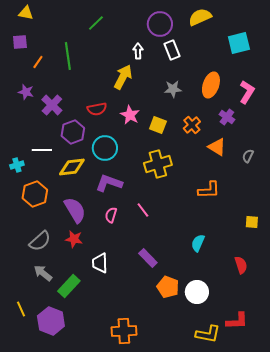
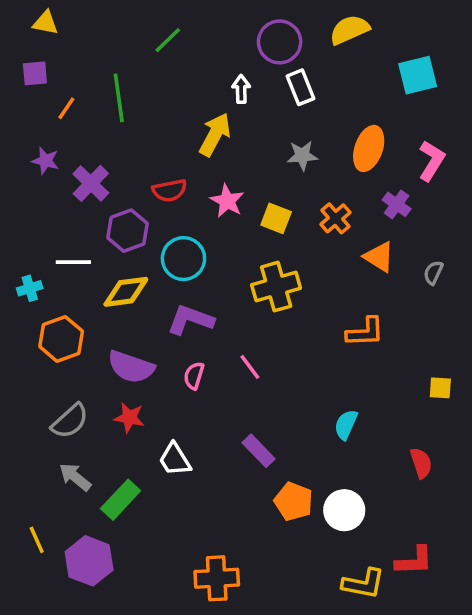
purple semicircle: (75, 210) -> (131, 367), turned 140
white trapezoid: (100, 263) -> (175, 460), turned -30

